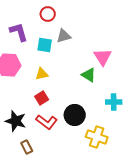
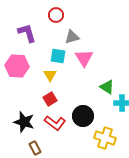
cyan square: (45, 45) -> (58, 56), moved
pink triangle: (103, 57) -> (84, 58), moved
yellow triangle: (42, 74) -> (50, 75), turned -48
green triangle: (89, 75) -> (107, 87), moved

